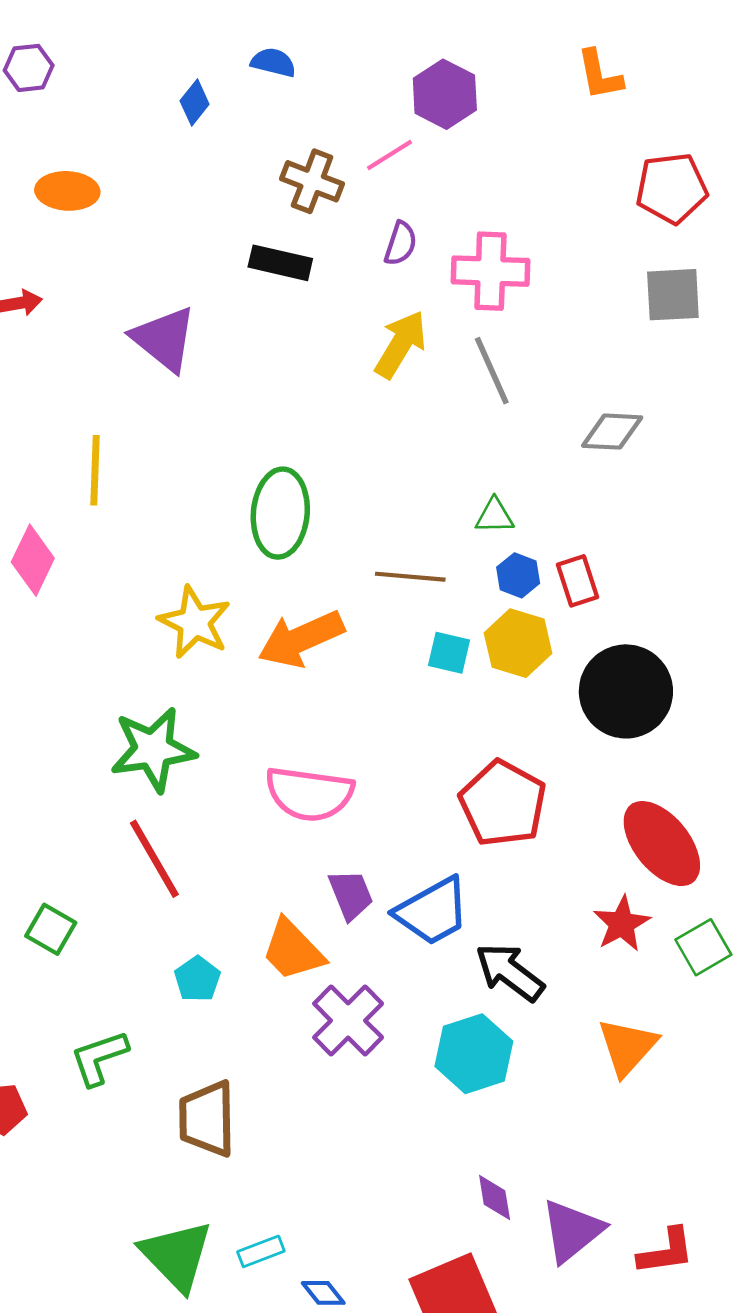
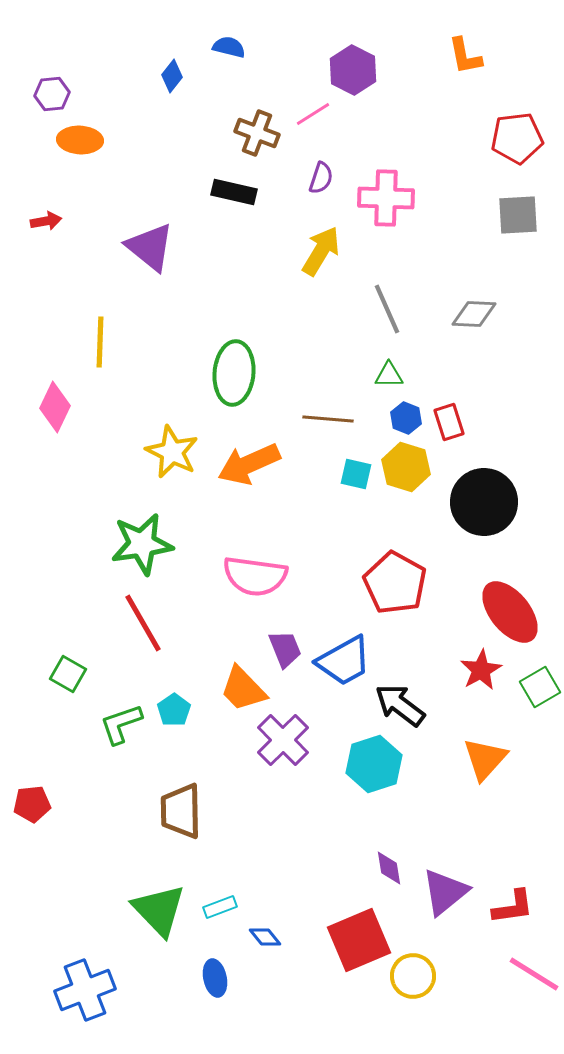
purple hexagon: (29, 68) -> (52, 94), moved
gray line: (492, 371) -> (387, 309), moved
green L-shape: (99, 1058) -> (121, 724), moved

